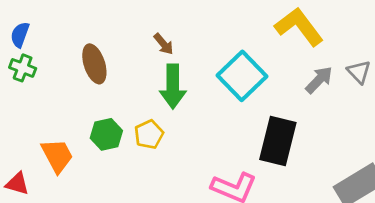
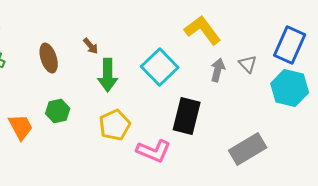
brown arrow: (164, 44) -> (91, 46), moved
gray arrow: (319, 80) -> (218, 70), turned -30
yellow pentagon: (149, 134) -> (115, 125), moved, size x1.4

